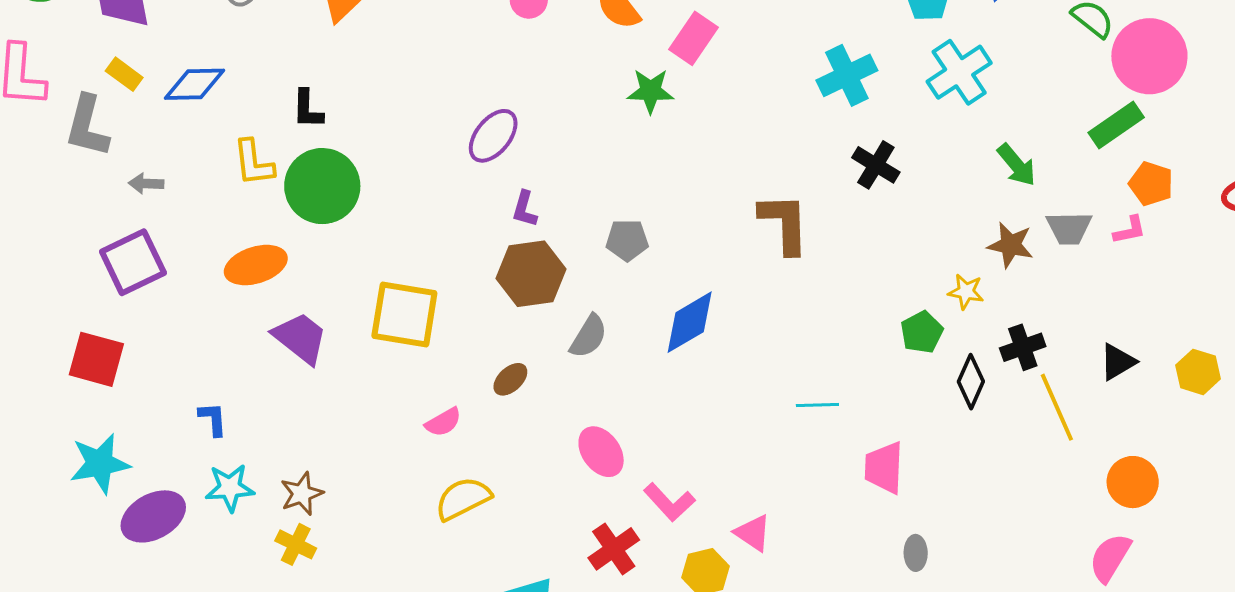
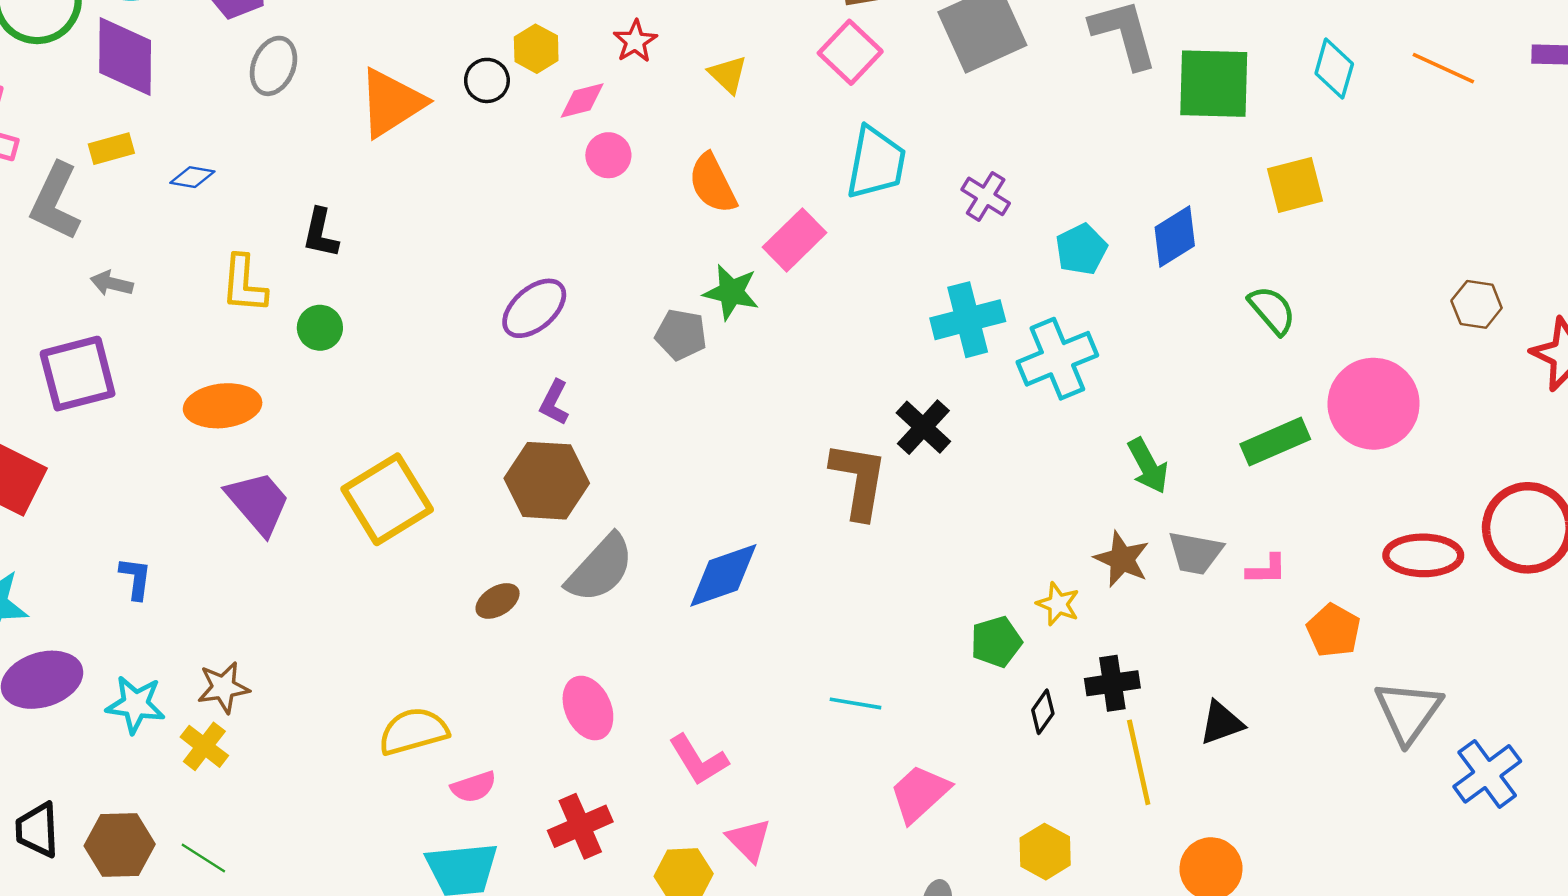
pink circle: (1149, 56) -> (1374, 404), moved
cyan cross: (959, 72) -> (1057, 359), moved
yellow rectangle: (124, 74) -> (111, 149), turned -63
blue diamond: (195, 84) -> (192, 177), size x0.6
black cross: (876, 165) -> (923, 427), moved
orange pentagon: (1151, 184) -> (1333, 630), moved
green circle: (322, 186) -> (320, 328), size x0.5
gray pentagon: (627, 240) -> (681, 335), moved
yellow square: (404, 315) -> (387, 499), turned 38
gray semicircle: (589, 336) -> (600, 568), size x1.4
yellow hexagon: (1198, 372) -> (1045, 852), moved
black diamond: (971, 382) -> (1043, 712), size x0.7
pink semicircle: (443, 422) -> (474, 787), moved
pink trapezoid: (884, 468) -> (920, 793), turned 34
cyan star: (230, 488) -> (136, 705), moved
pink L-shape: (669, 502) -> (698, 760), moved

